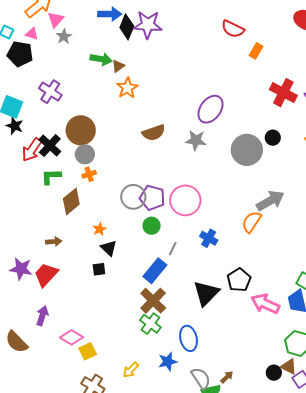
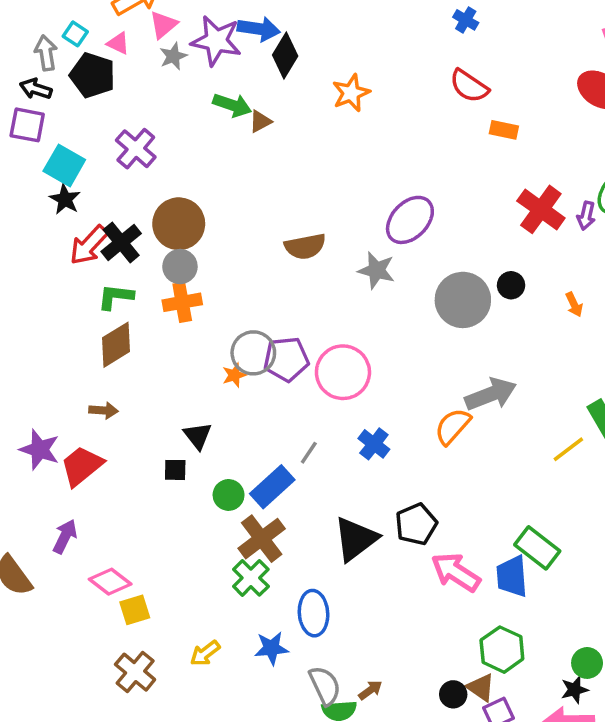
purple star: (148, 25) -> (216, 41), moved
orange rectangle: (256, 51) -> (504, 130), turned 63
orange star: (127, 88) -> (351, 93), moved
orange cross: (89, 174) -> (182, 302), size x1.5
purple pentagon: (152, 198) -> (286, 359), turned -30
brown diamond: (71, 201) -> (116, 345), moved
green circle: (152, 226) -> (229, 495), moved
orange star: (100, 229) -> (234, 375), moved

